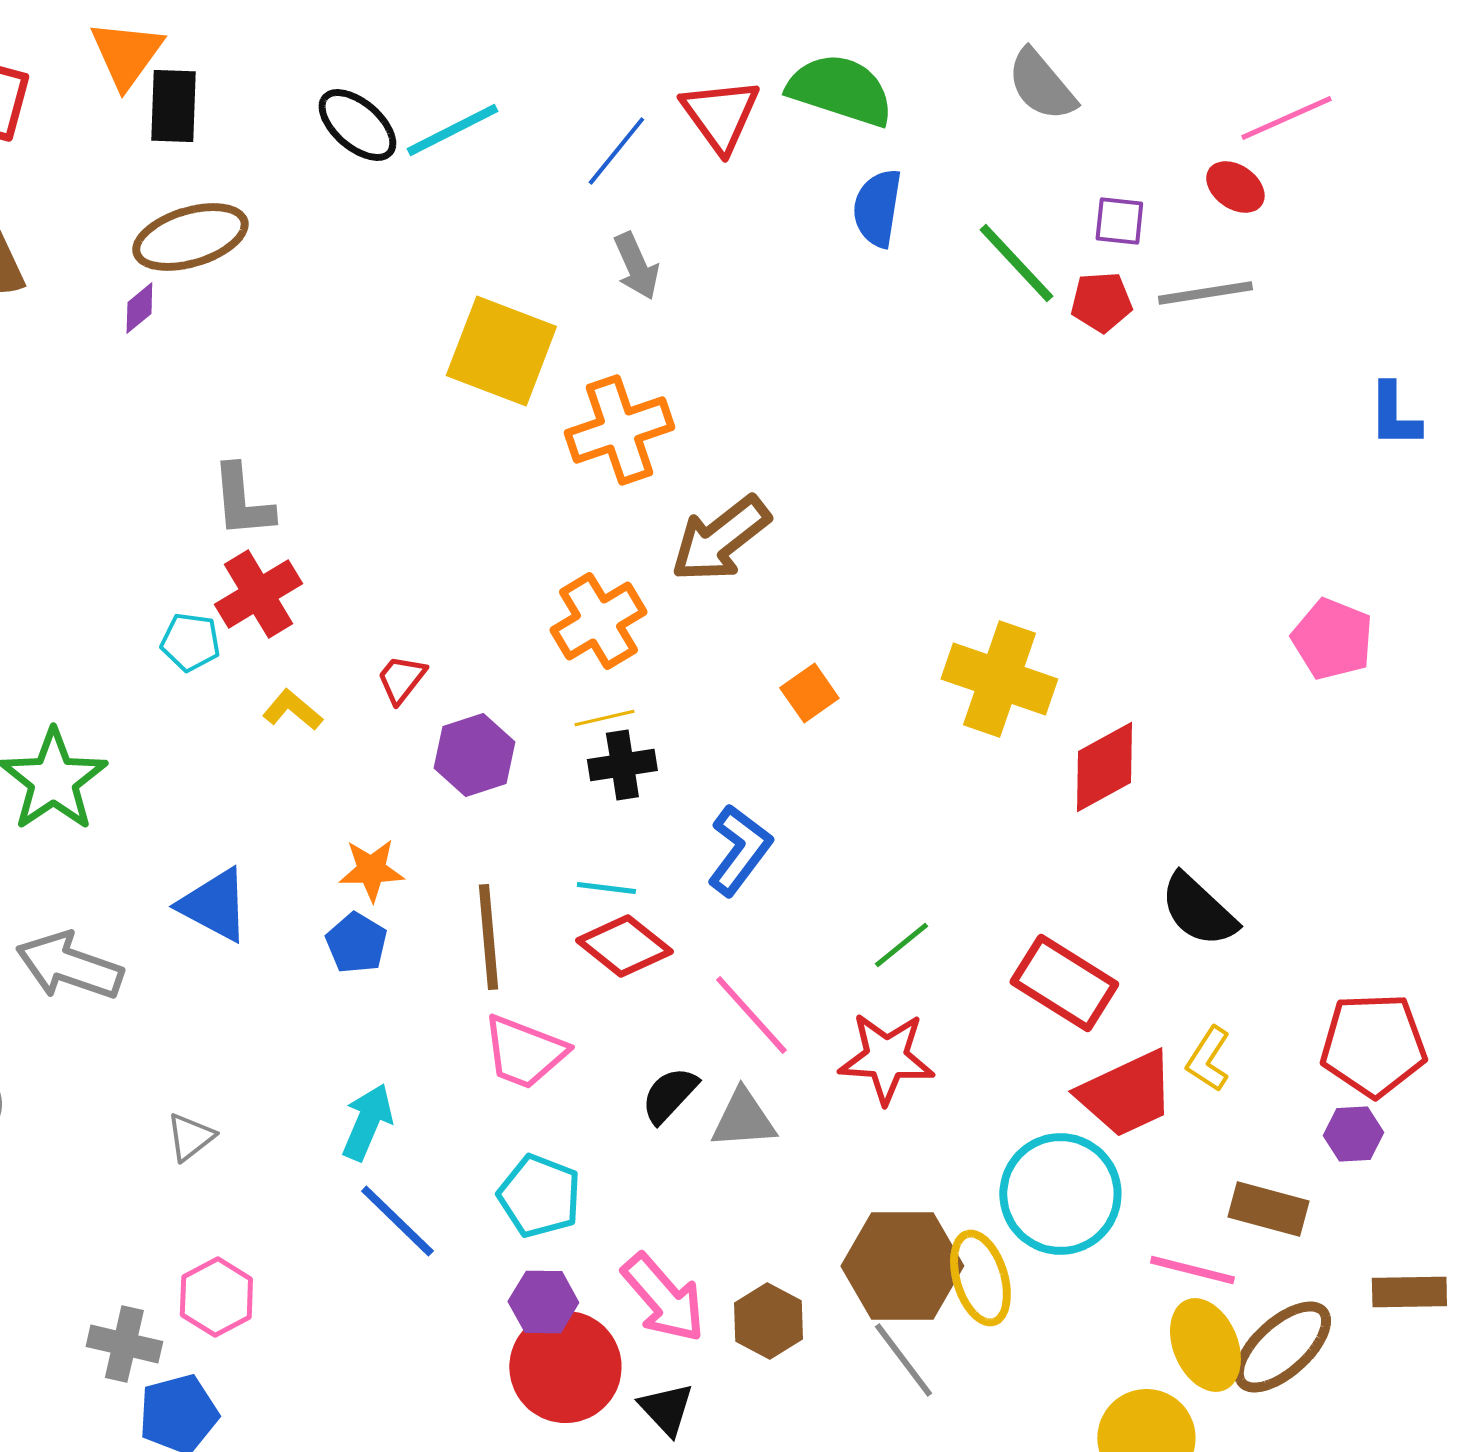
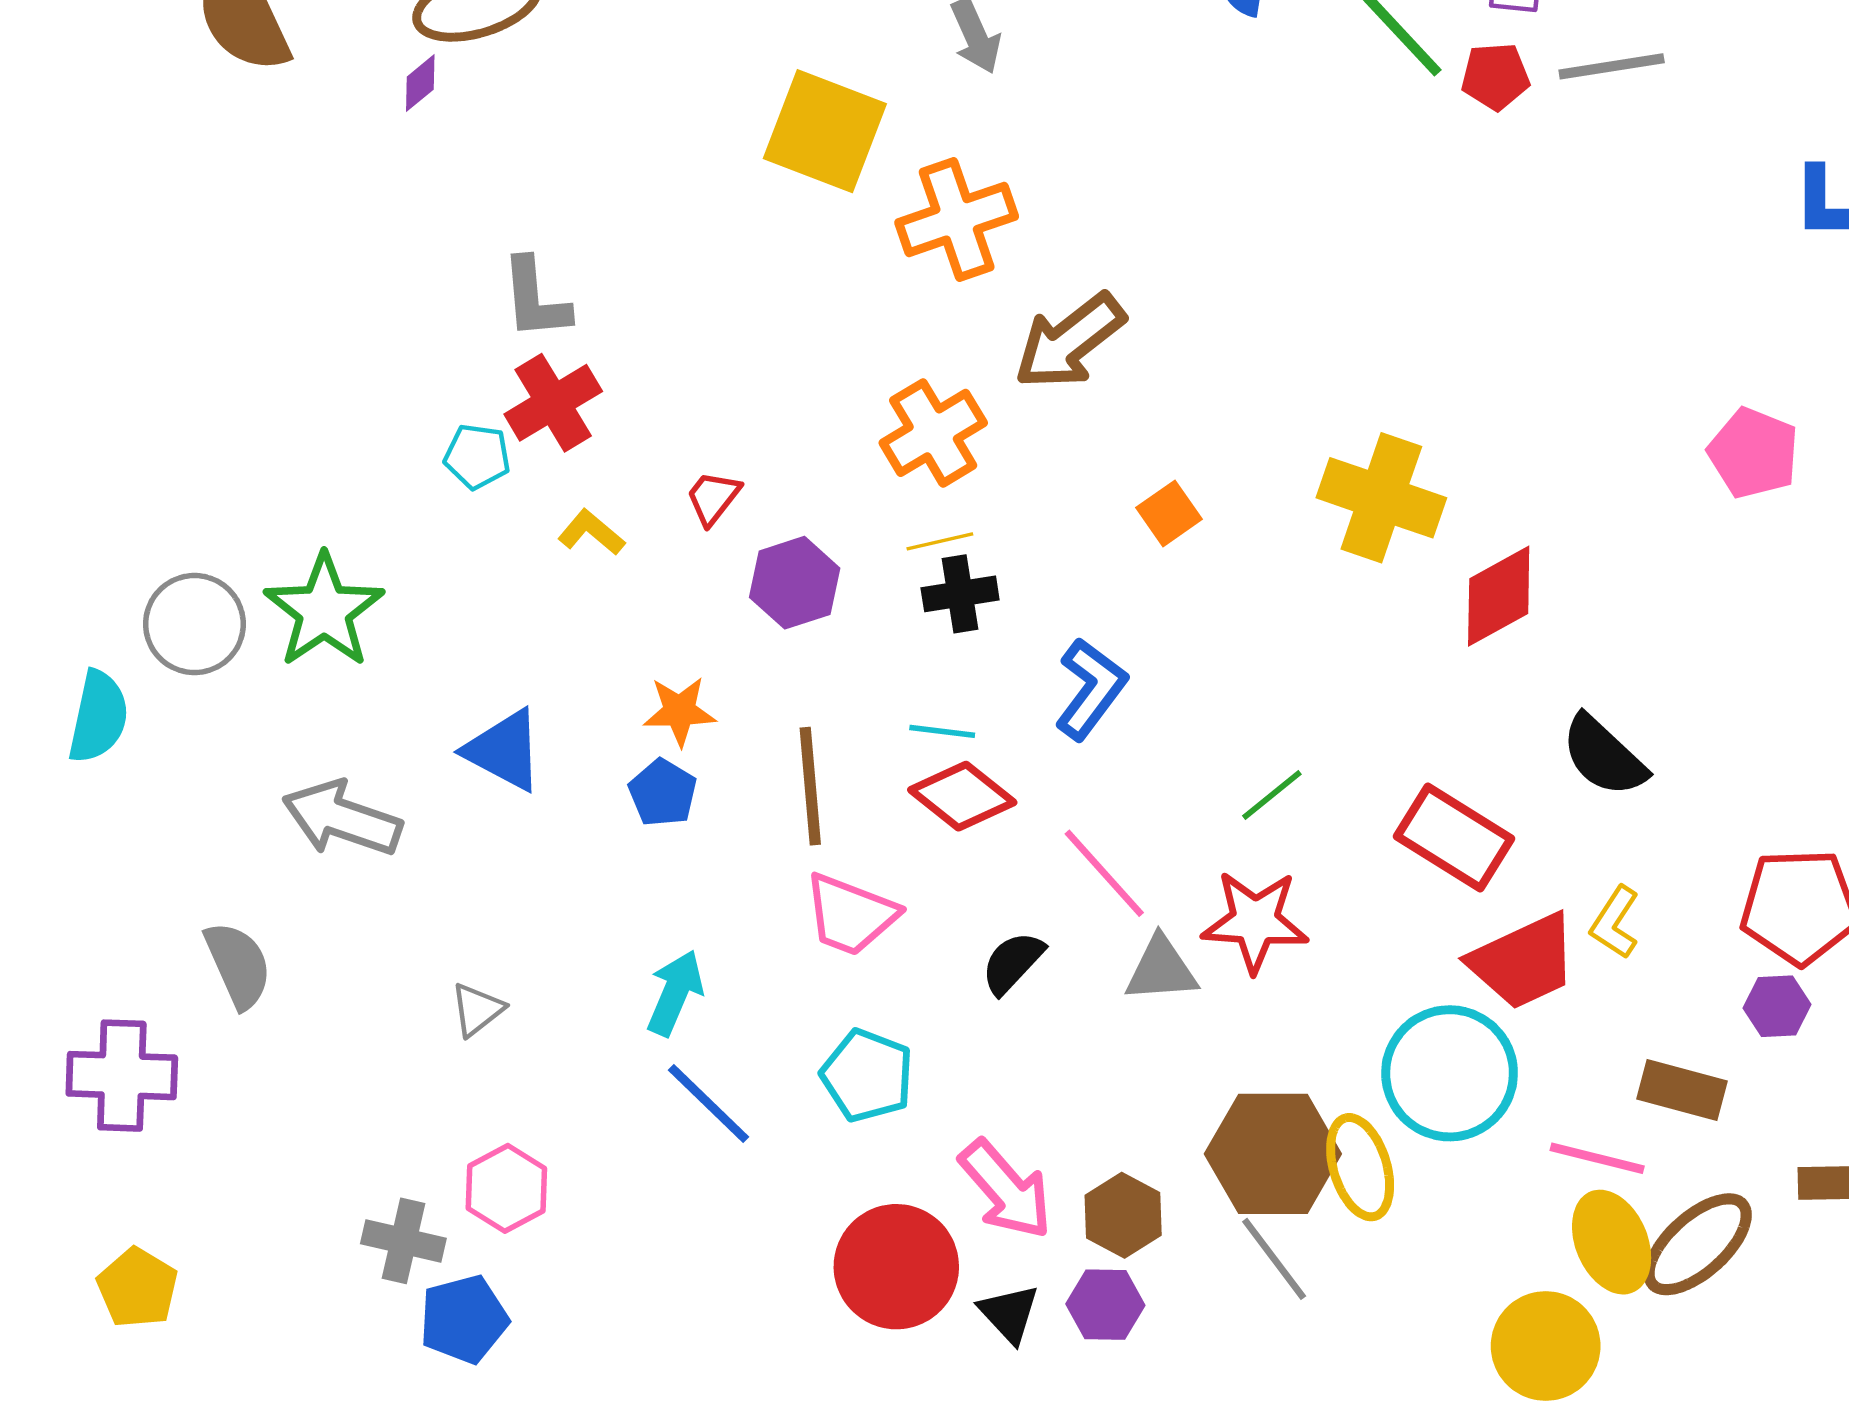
gray triangle: (743, 1119) -> (1161, 969), moved
purple hexagon: (543, 1302) -> (1105, 1305), moved

